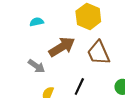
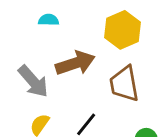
gray arrow: (36, 66) -> (33, 81), size x1.4

